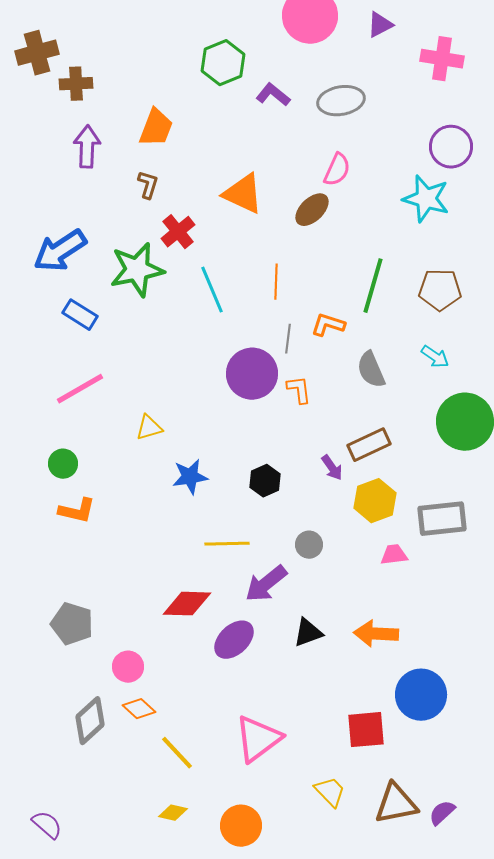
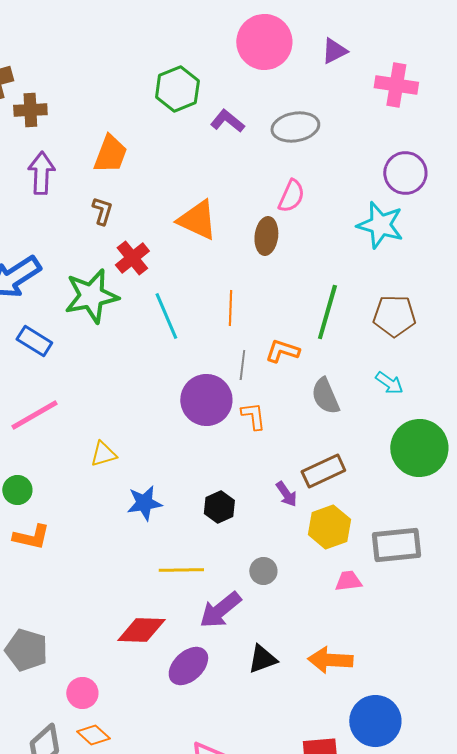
brown ellipse: (312, 210) -> (266, 236), turned -39

